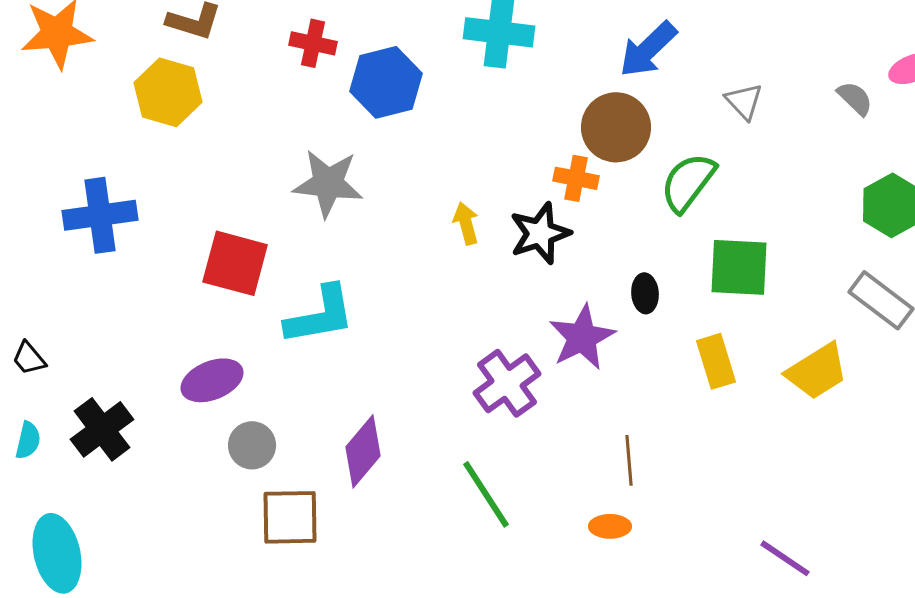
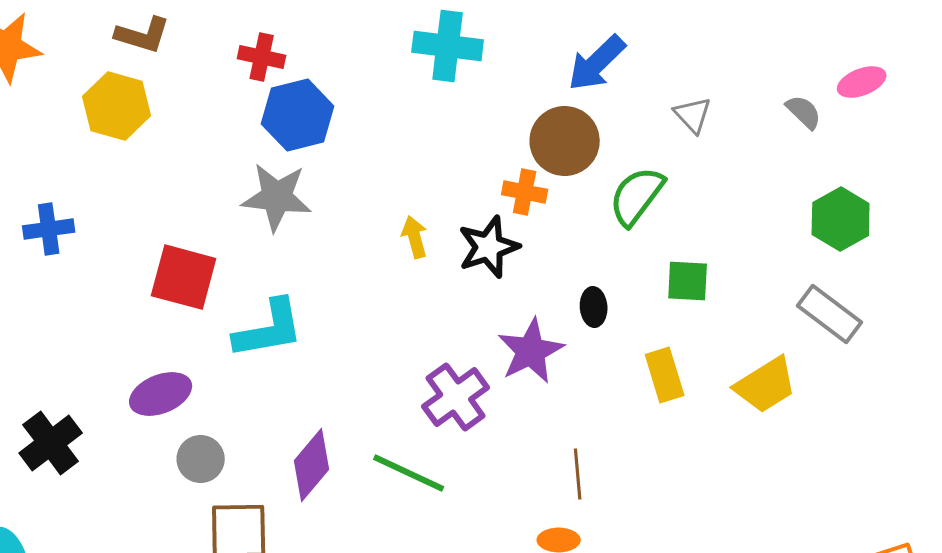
blue hexagon: (386, 82) -> (298, 115), moved
blue cross: (100, 215) -> (49, 229), size x0.7
green square: (739, 267) -> (688, 281), size x0.7
green line: (486, 494) -> (409, 473), moved, turned -32

